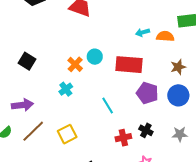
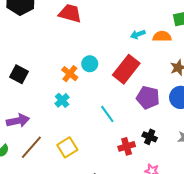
red rectangle: (129, 65) -> (126, 69), turned -52

